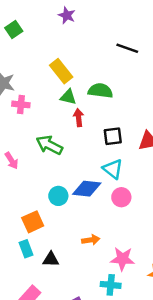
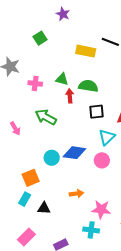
green square: (14, 30) -> (40, 38), moved
yellow rectangle: (61, 71) -> (86, 51), moved, turned -42
green semicircle: (100, 91) -> (88, 86), moved
pink cross: (21, 104) -> (35, 83), moved
cyan triangle: (113, 169) -> (107, 137), moved, turned 36
cyan rectangle: (26, 249) -> (25, 199), turned 48

